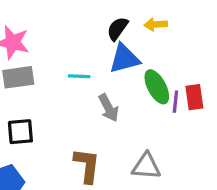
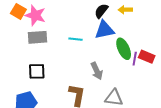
red rectangle: (194, 97) -> (147, 57), turned -63
gray arrow: (109, 108) -> (97, 71), moved

